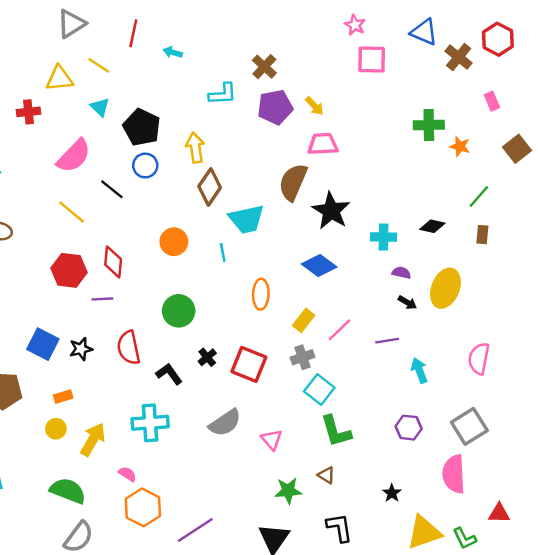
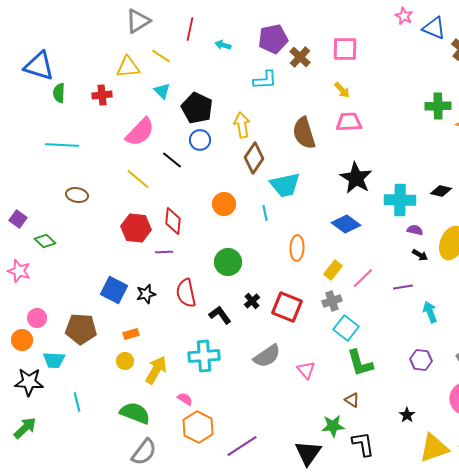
pink star: (355, 25) -> (404, 16), moved
pink square: (372, 59) -> (345, 49), moved
purple pentagon: (275, 107) -> (273, 39), moved
brown semicircle: (293, 182) -> (304, 133), moved, turned -40
cyan cross: (384, 237) -> (400, 200), size x1.4
green star: (288, 491) -> (333, 426), moved

